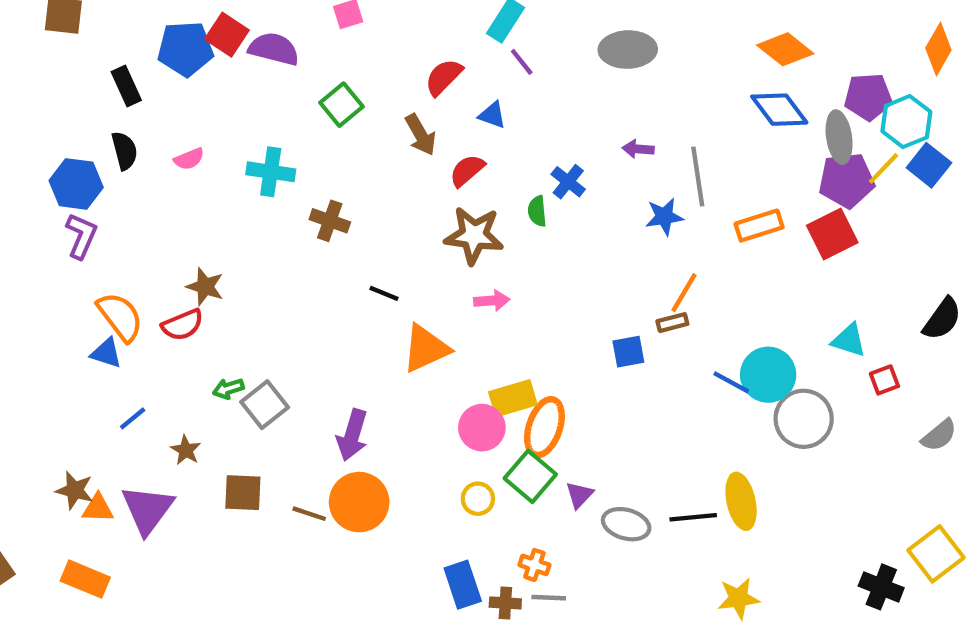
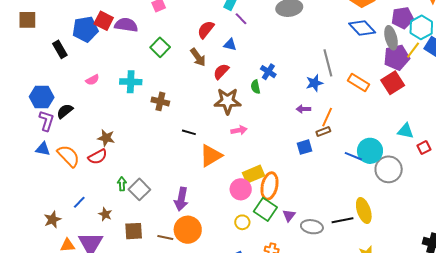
purple arrow: (638, 149) -> (303, 109), moved
black semicircle: (125, 151) -> (65, 111), moved, turned -108
orange rectangle: (759, 226) -> (358, 83), turned 55
blue triangle: (106, 353) -> (43, 149), moved
green arrow: (228, 389) -> (122, 184), turned 112
brown star: (75, 490) -> (52, 219), moved, turned -30

